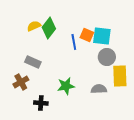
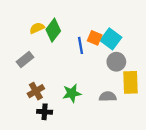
cyan square: (102, 36) -> (111, 39), turned 30
gray rectangle: (33, 62) -> (25, 60), moved, turned -63
brown cross: (21, 82) -> (36, 91), moved

